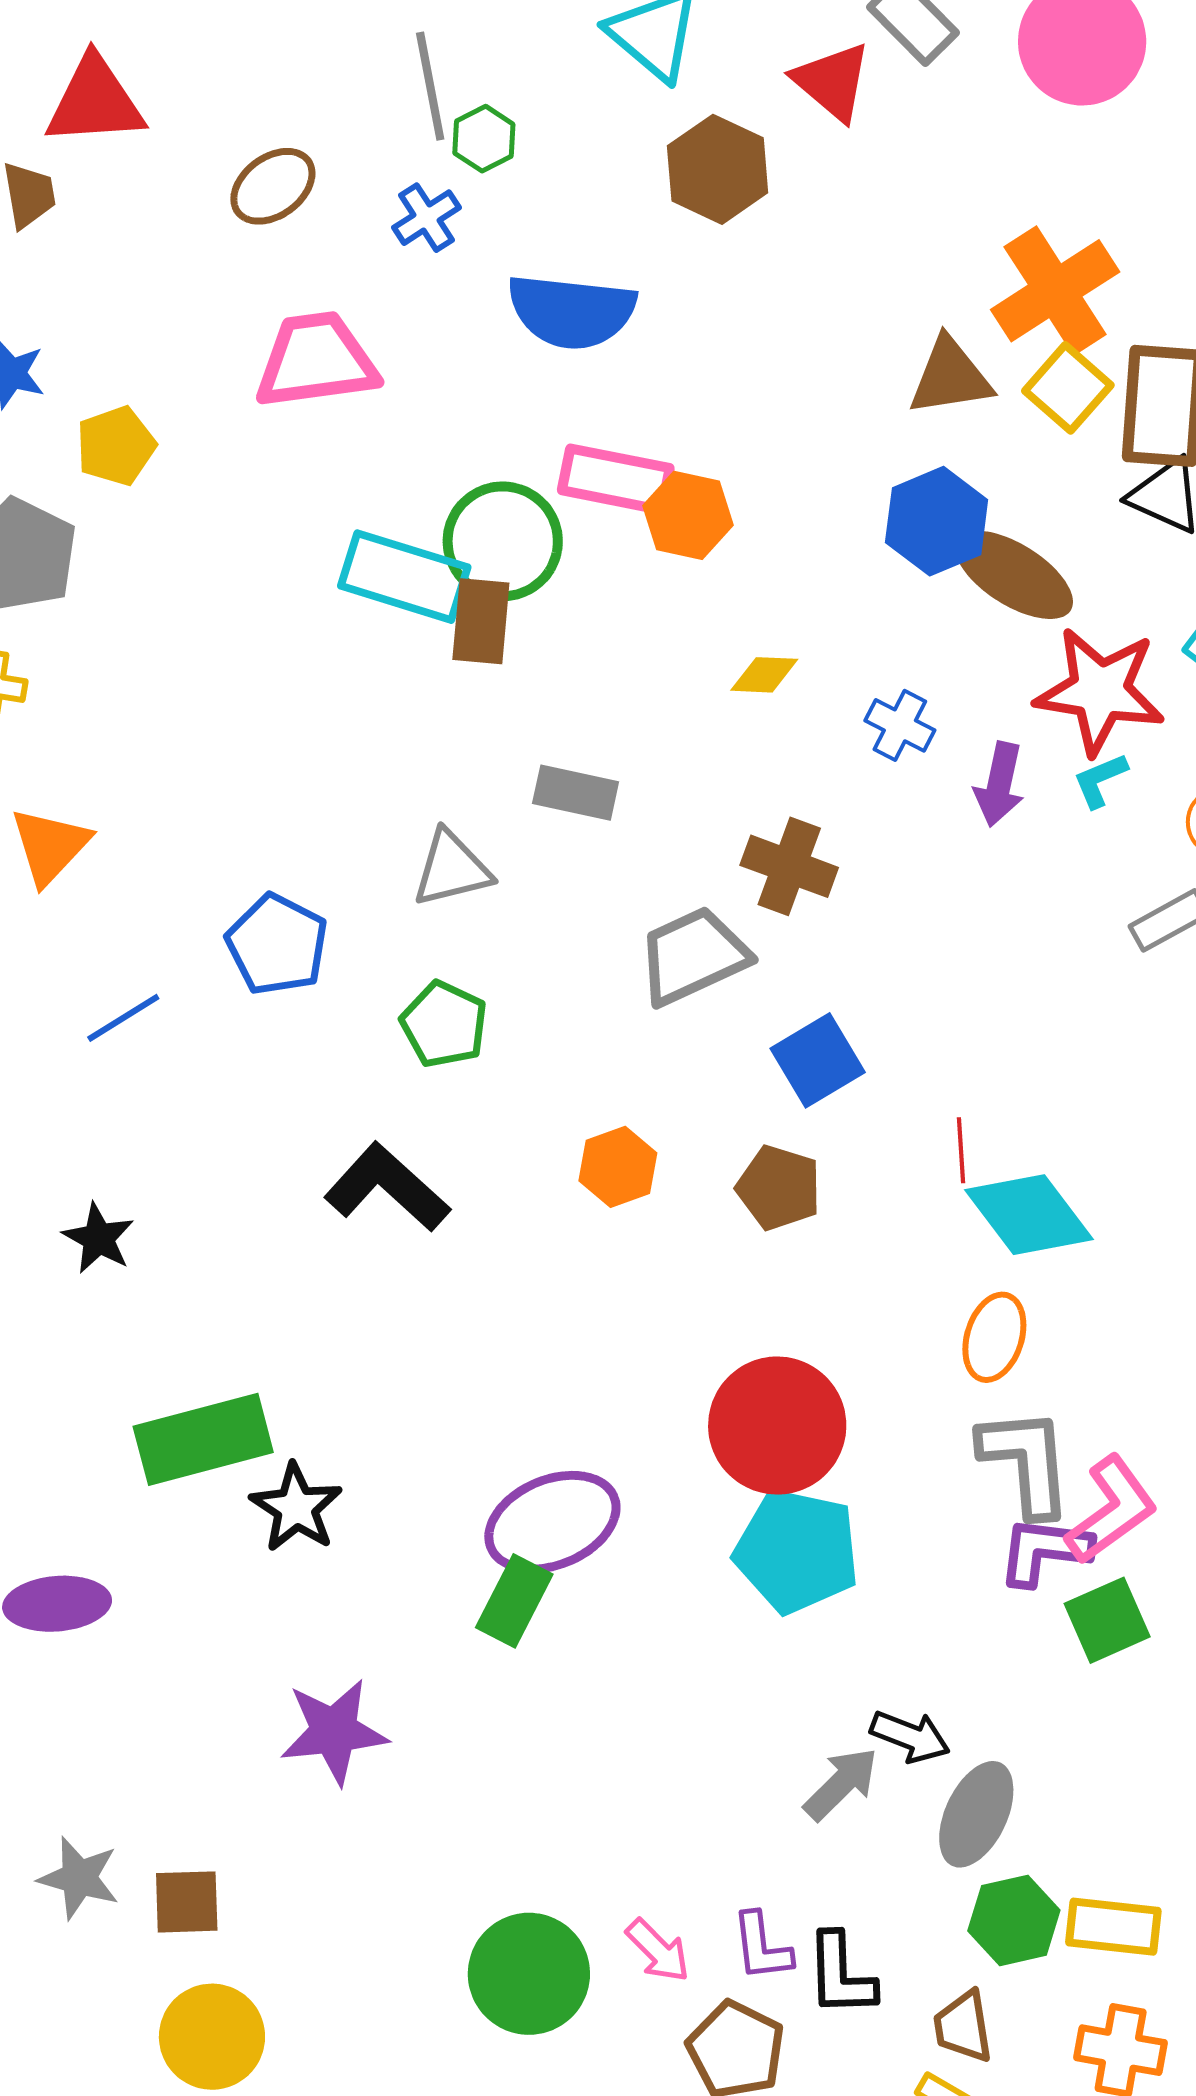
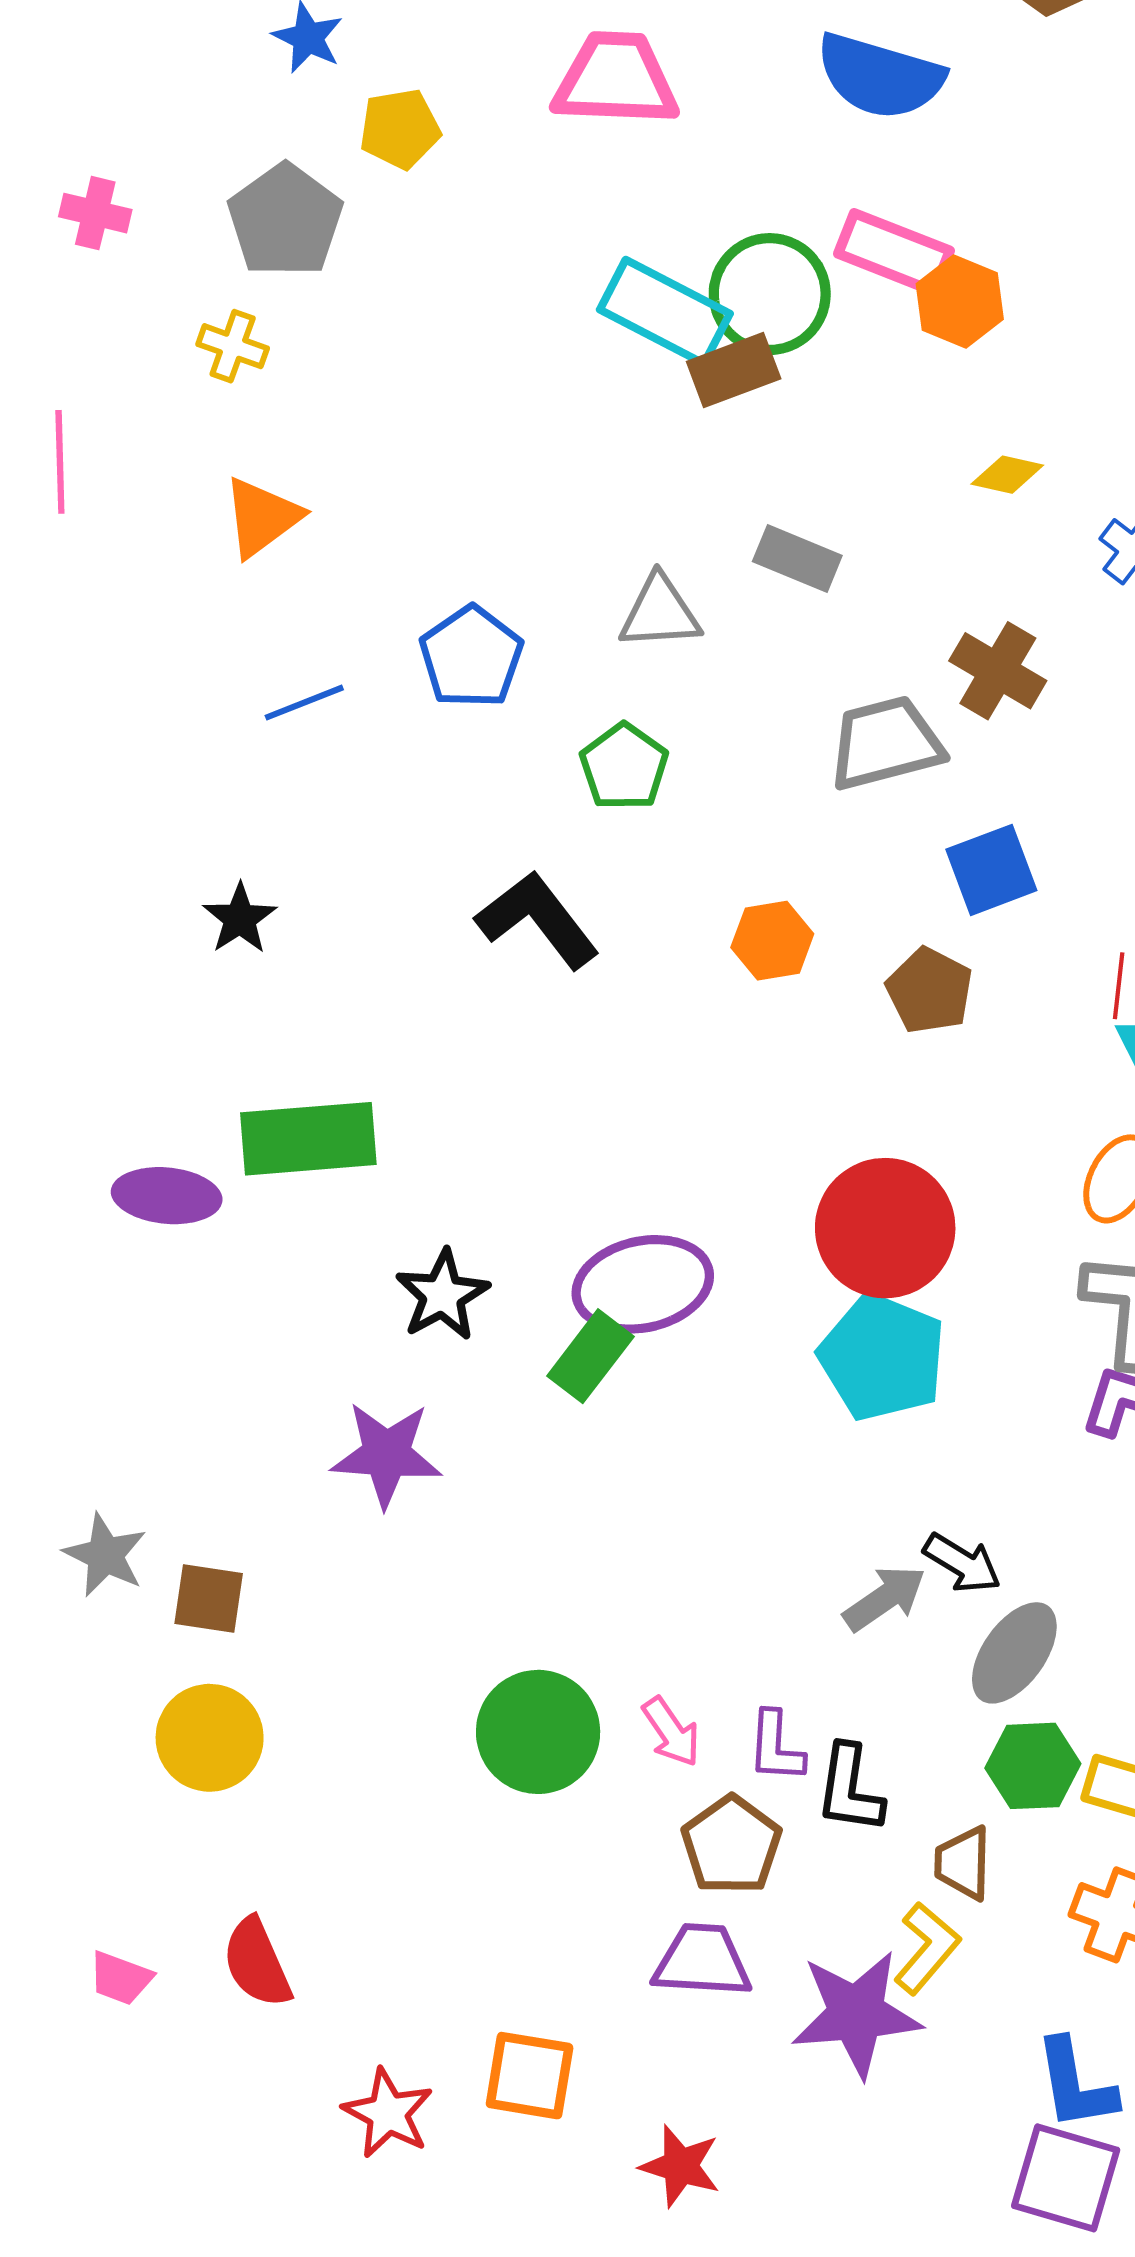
brown rectangle: (481, 621) -> (734, 370), turned 54
black star: (296, 1508) -> (442, 1295), moved
purple ellipse: (57, 1604) -> (167, 1196), moved

